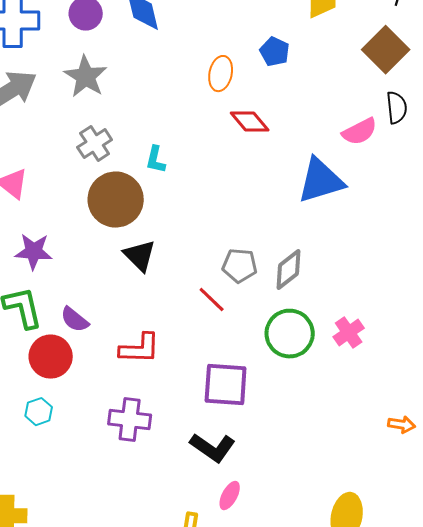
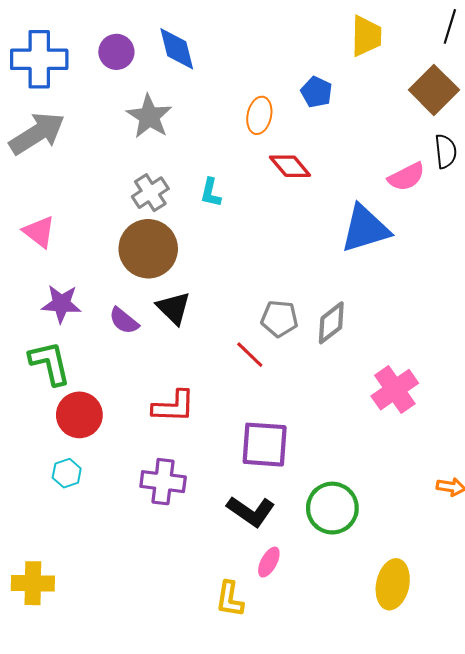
gray star: (86, 77) -> (149, 116), moved
gray cross: (95, 144) -> (150, 193), moved
cyan L-shape: (156, 160) -> (211, 193), moved
purple semicircle: (75, 320) -> (124, 321), moved
pink cross: (349, 333) -> (395, 390), size x1.4
green circle: (290, 334) -> (332, 508), moved

